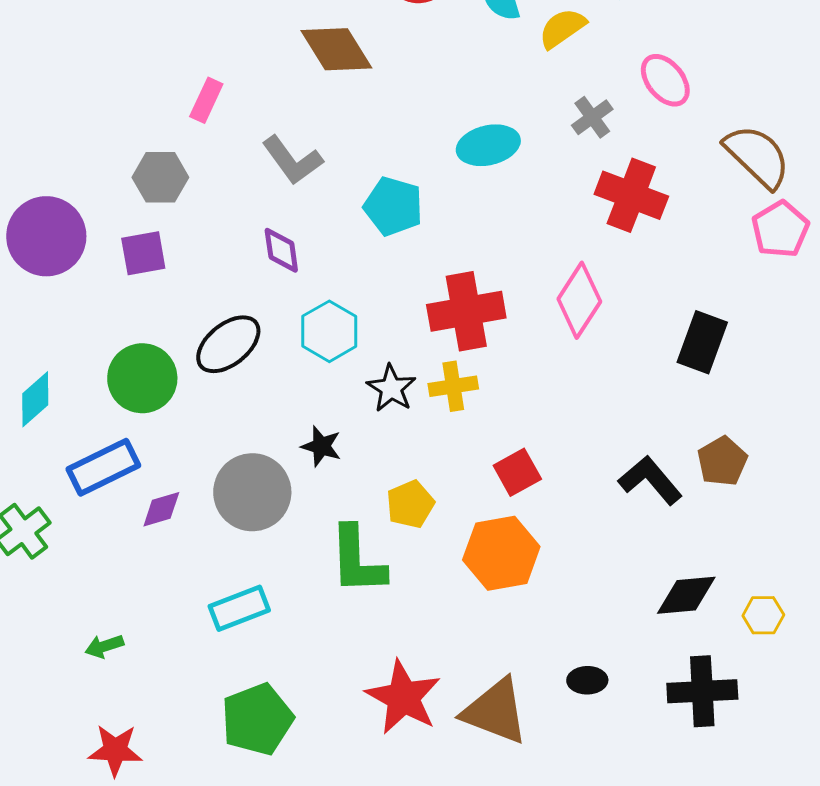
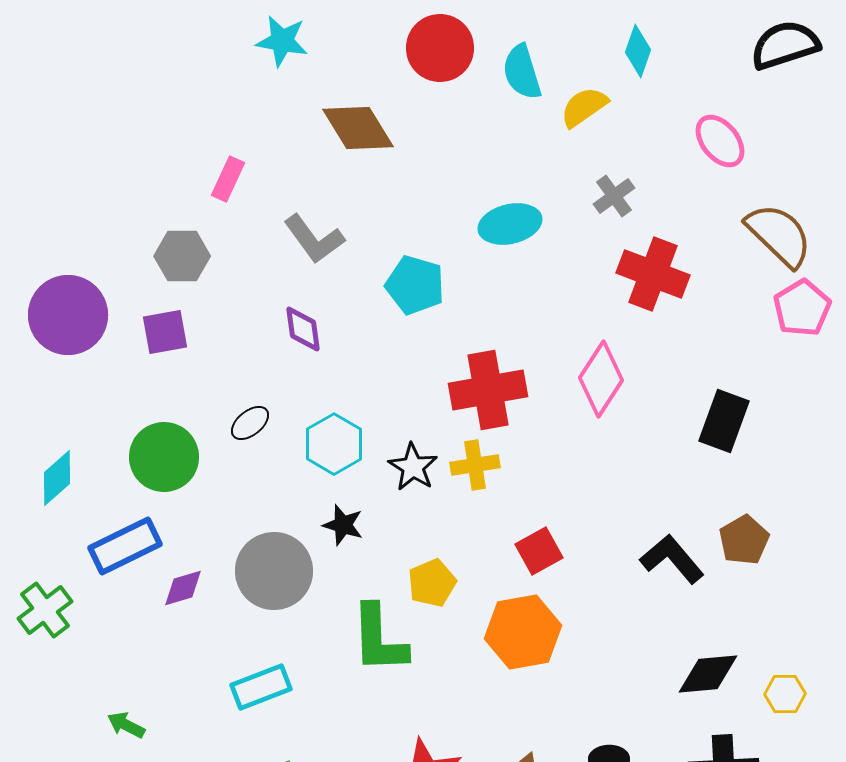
pink ellipse: (665, 80) -> (720, 141), moved
cyan hexagon: (329, 331) -> (334, 444), moved
black ellipse: (228, 344) -> (250, 423), size x0.6
green arrow: (104, 646) -> (126, 725), turned 45

